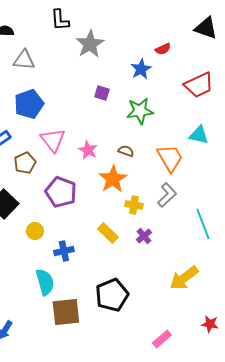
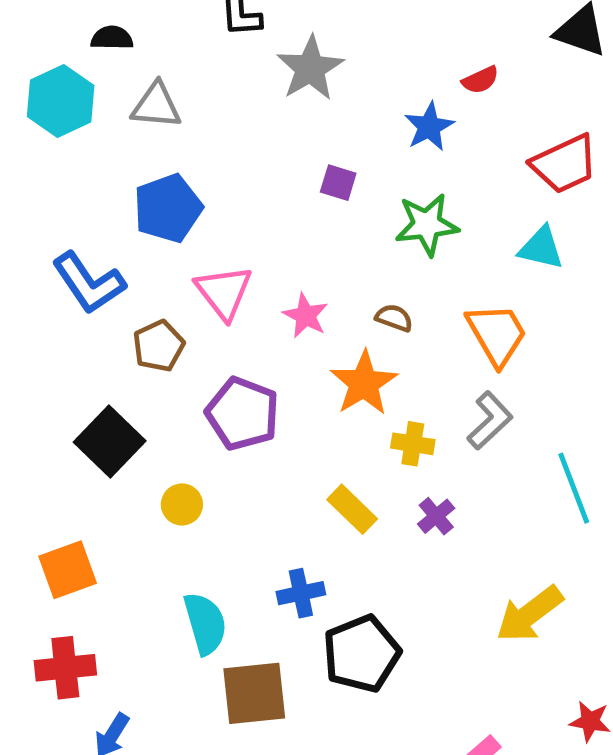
cyan triangle: (199, 135) -> (541, 248), moved
blue cross: (64, 251) -> (301, 593), moved

